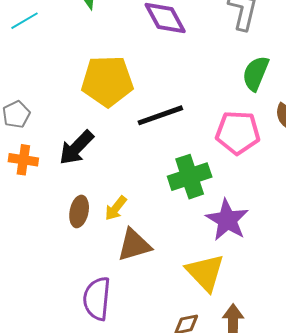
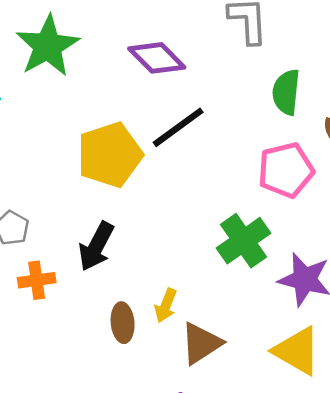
black line: (160, 115) -> (178, 127), moved

